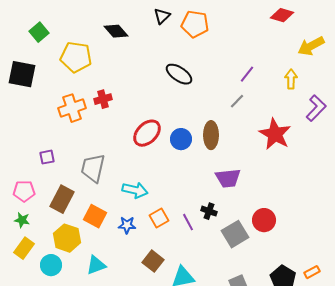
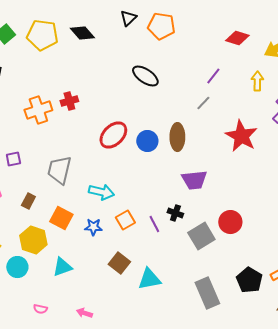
red diamond: (282, 15) -> (237, 38), moved
yellow pentagon: (76, 57) -> (42, 35), moved
brown rectangle: (62, 199) -> (28, 201), size x0.6

